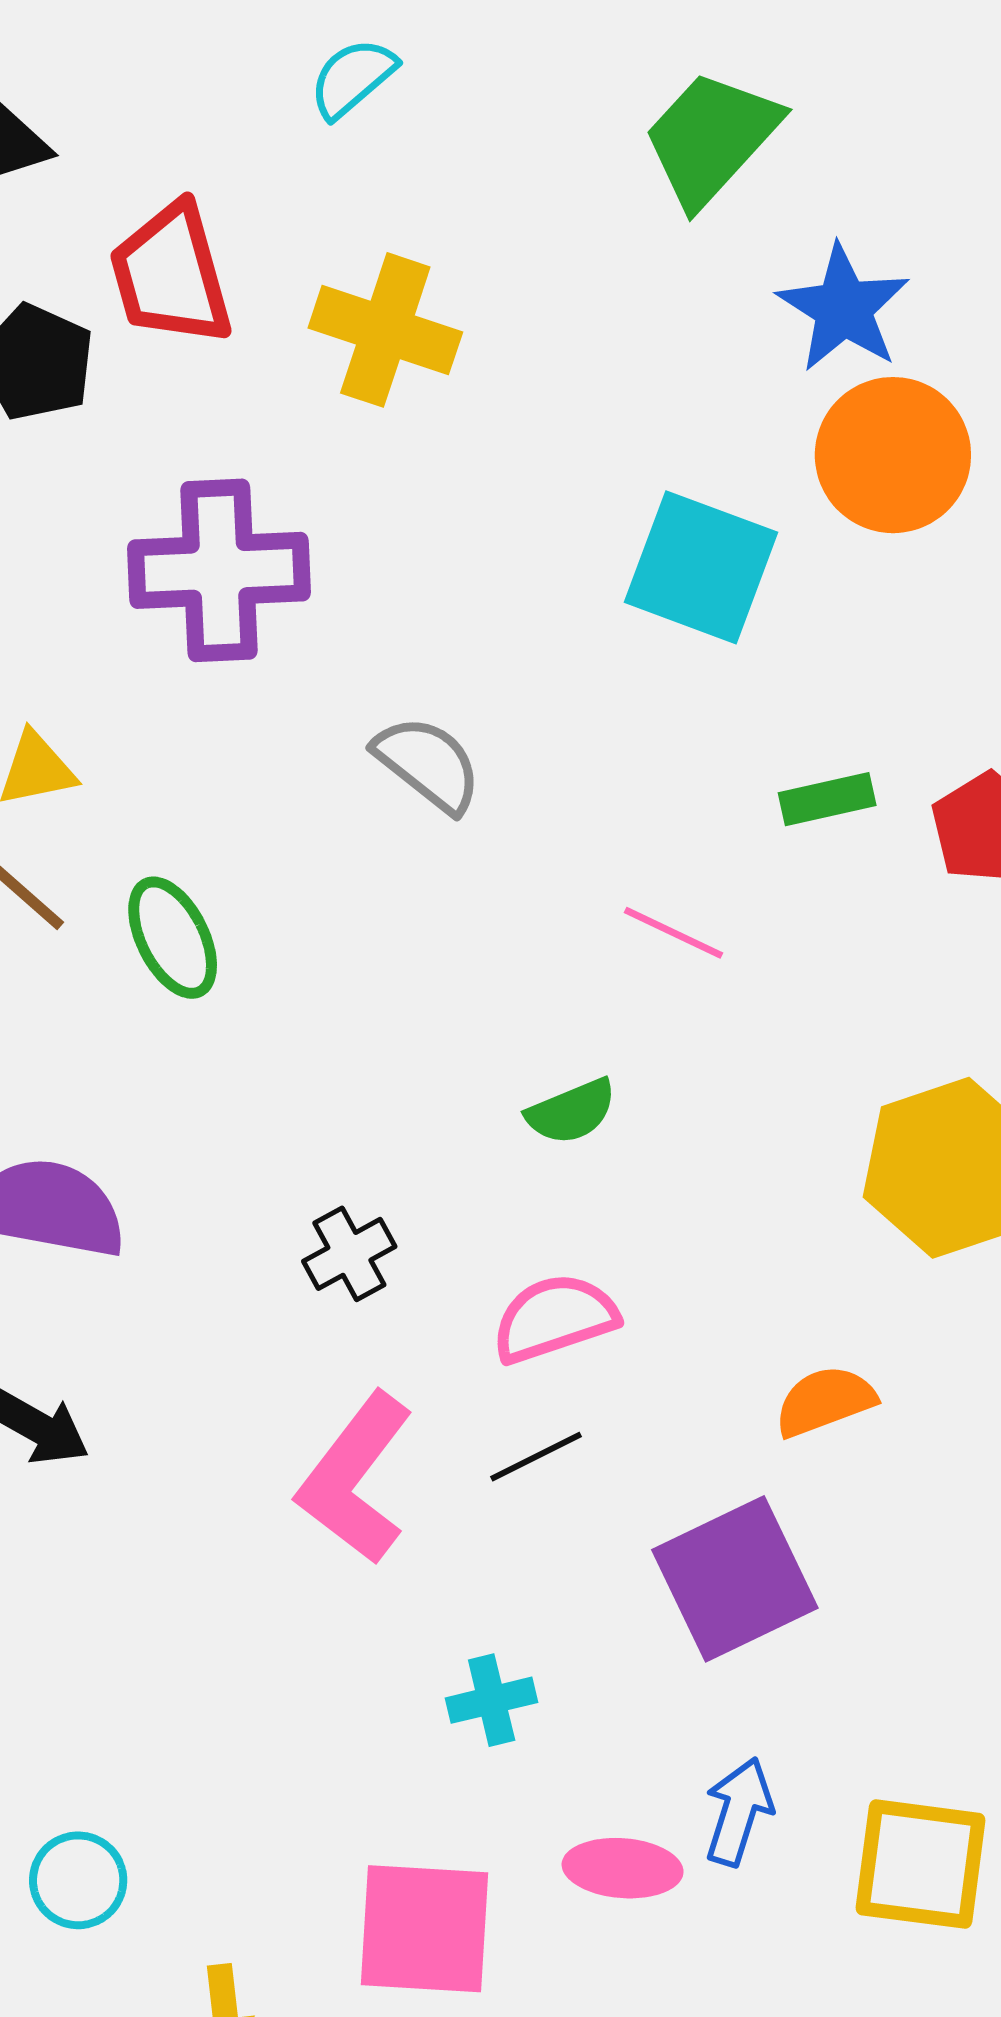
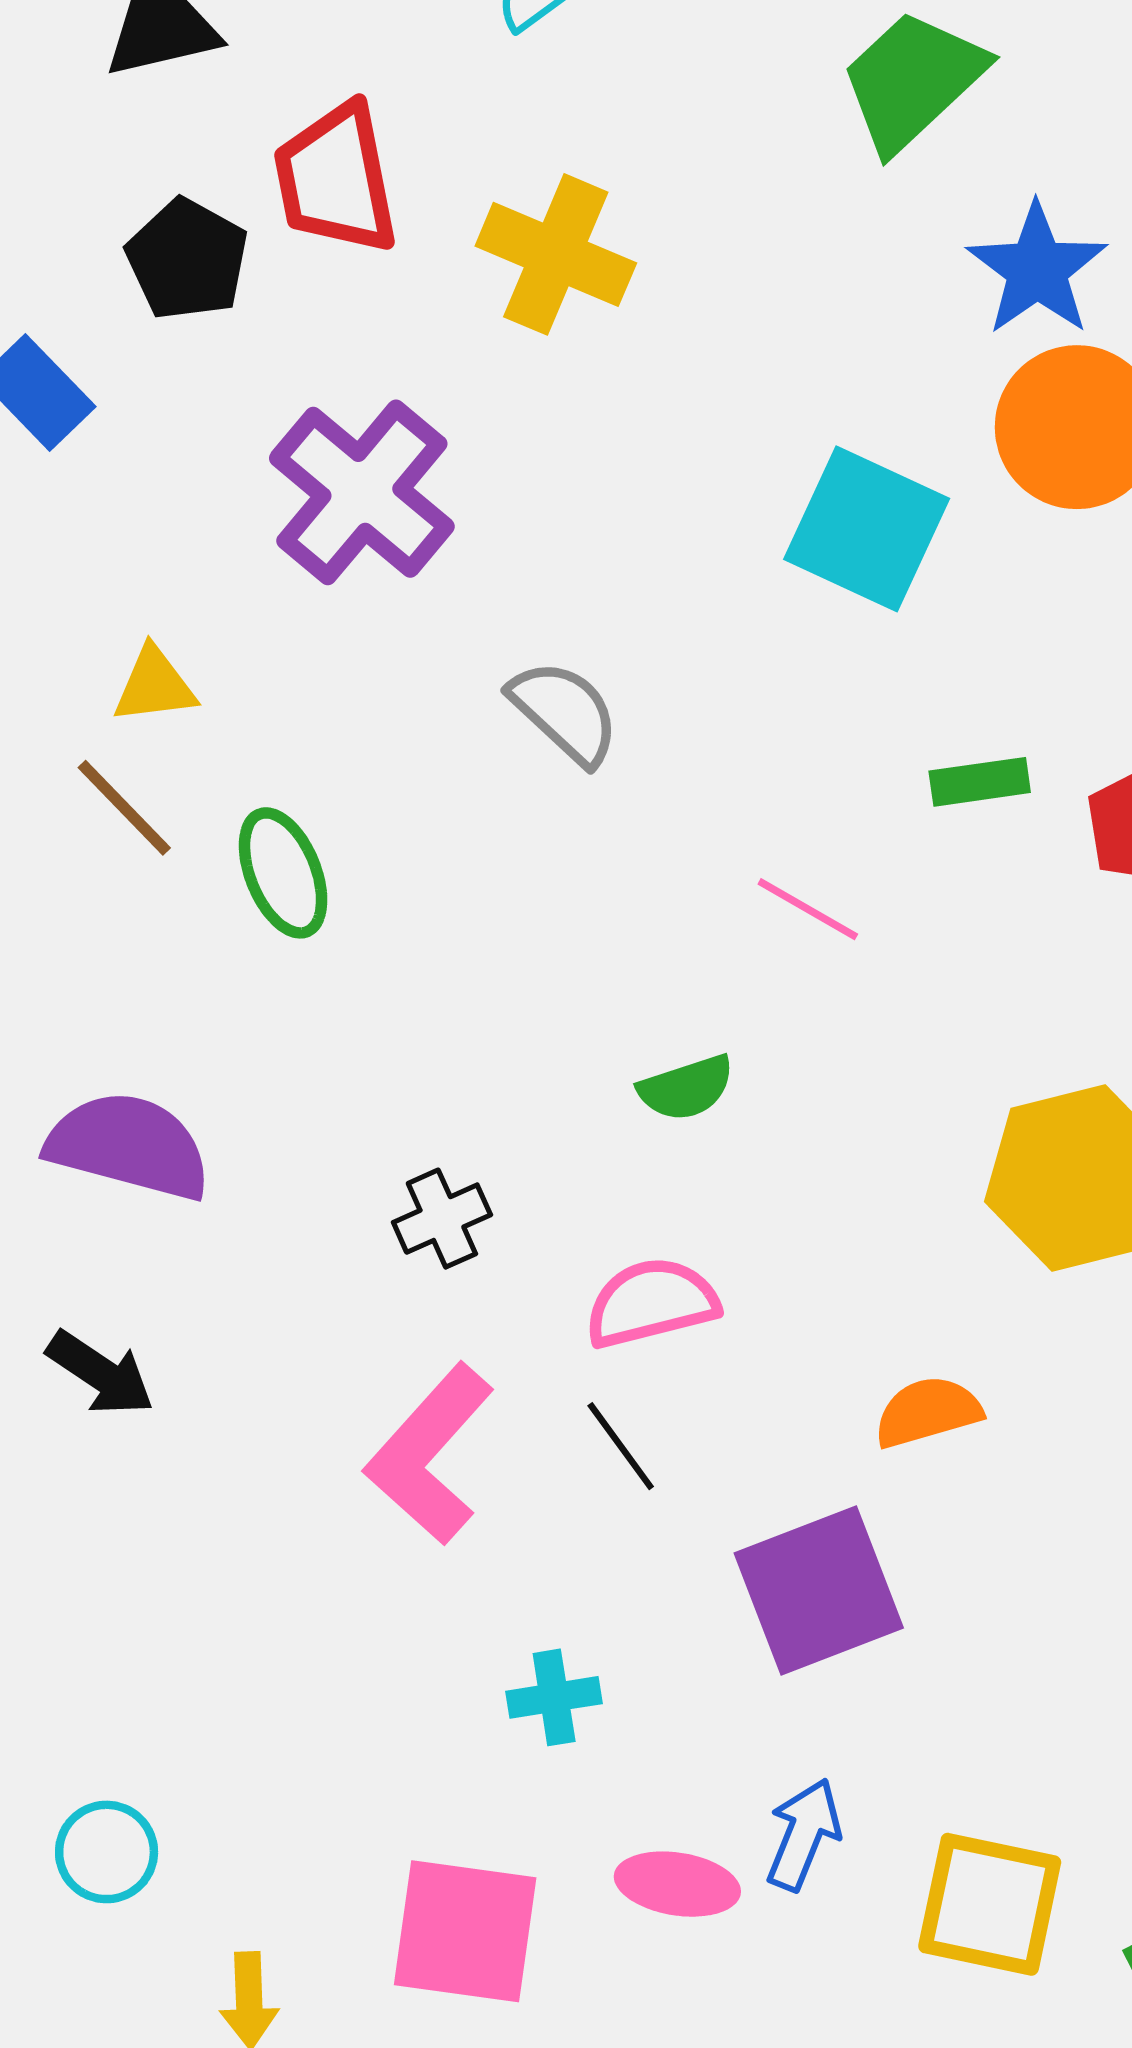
purple cross: (219, 570) -> (362, 492), turned 38
black line: (536, 1457) -> (621, 1446), turned 76

